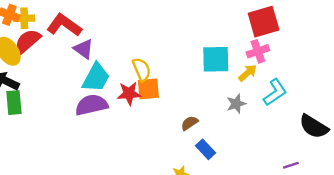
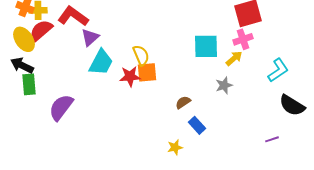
purple triangle: (83, 49) -> (90, 37), turned 42
cyan L-shape: (275, 92) -> (278, 70), moved
purple semicircle: (91, 105) -> (61, 107), moved, turned -40

